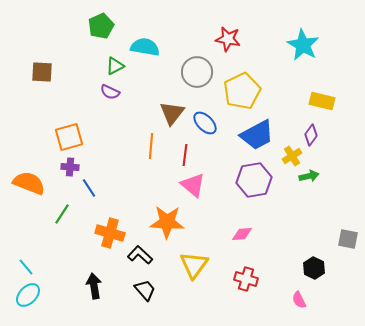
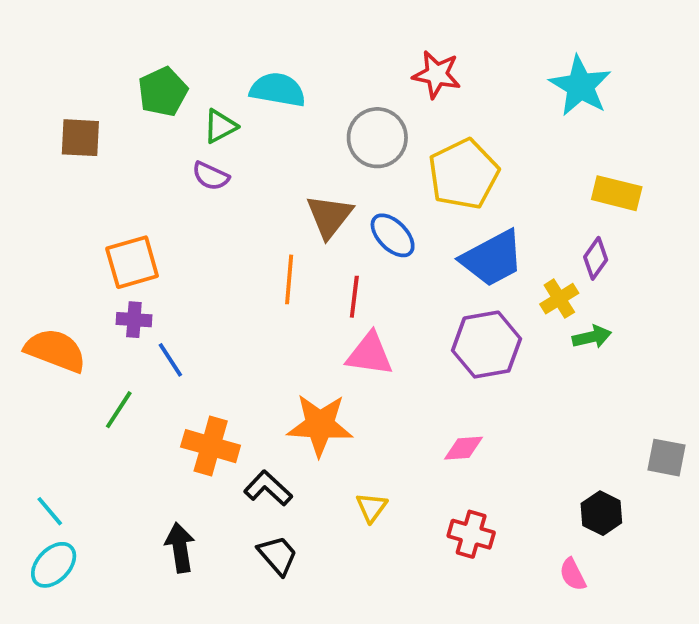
green pentagon: (101, 26) -> (163, 92), moved
pink triangle: (193, 185) -> (370, 354), turned -32
yellow triangle: (194, 265) -> (372, 507), size x0.6

